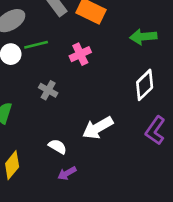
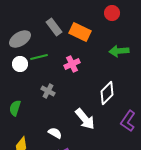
white diamond: (145, 85) -> (107, 93), moved
white arrow: (98, 128) -> (85, 119), turned -100

